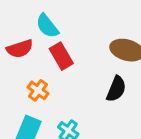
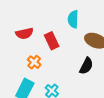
cyan semicircle: (47, 26) -> (73, 19), moved, turned 36

